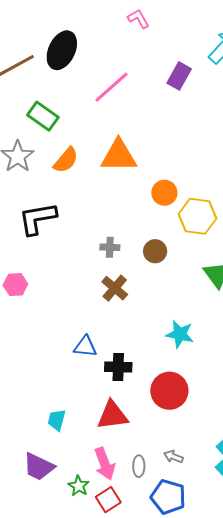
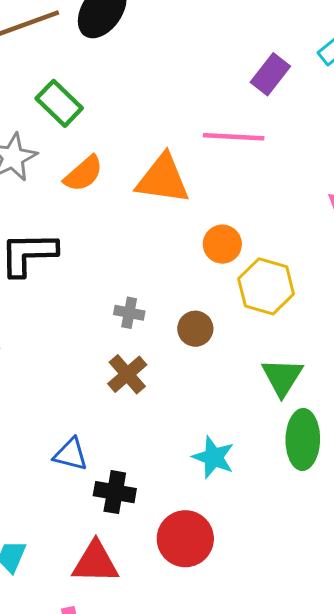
pink line: (112, 87) -> (234, 137), moved, turned 36

